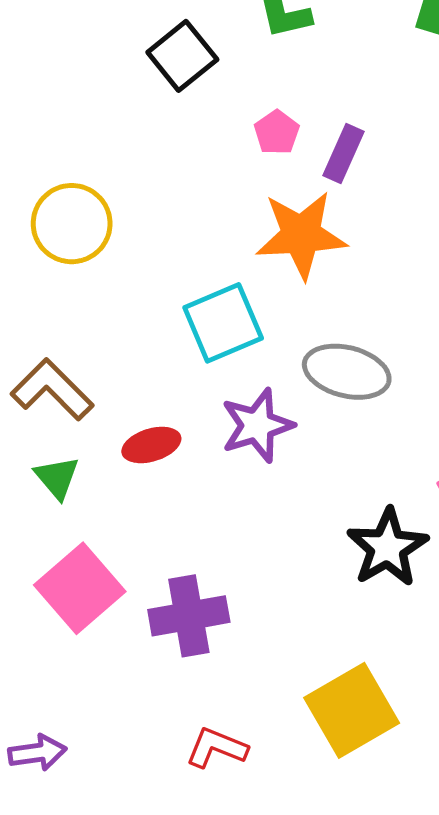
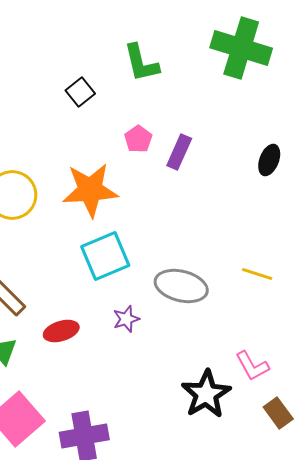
black square: (182, 56) -> (80, 92), size x0.7
orange star: (301, 235) -> (90, 190), moved
purple star: (257, 425) -> (126, 319), size x0.6

